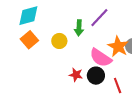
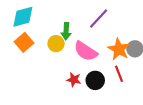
green arrow: (79, 28) -> (66, 31), moved
pink semicircle: (101, 58) -> (86, 51), moved
red line: (118, 85) -> (119, 74), moved

